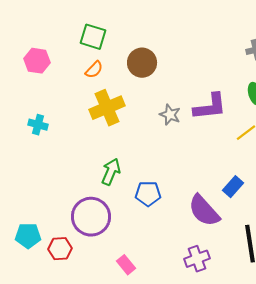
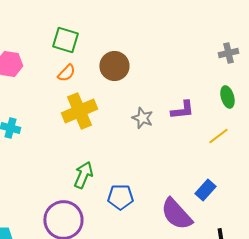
purple L-shape: (210, 107) -> (182, 110), size x0.7

